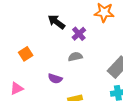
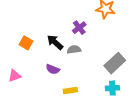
black arrow: (56, 22) -> (55, 42), moved
orange square: (26, 54) -> (26, 43), turned -32

